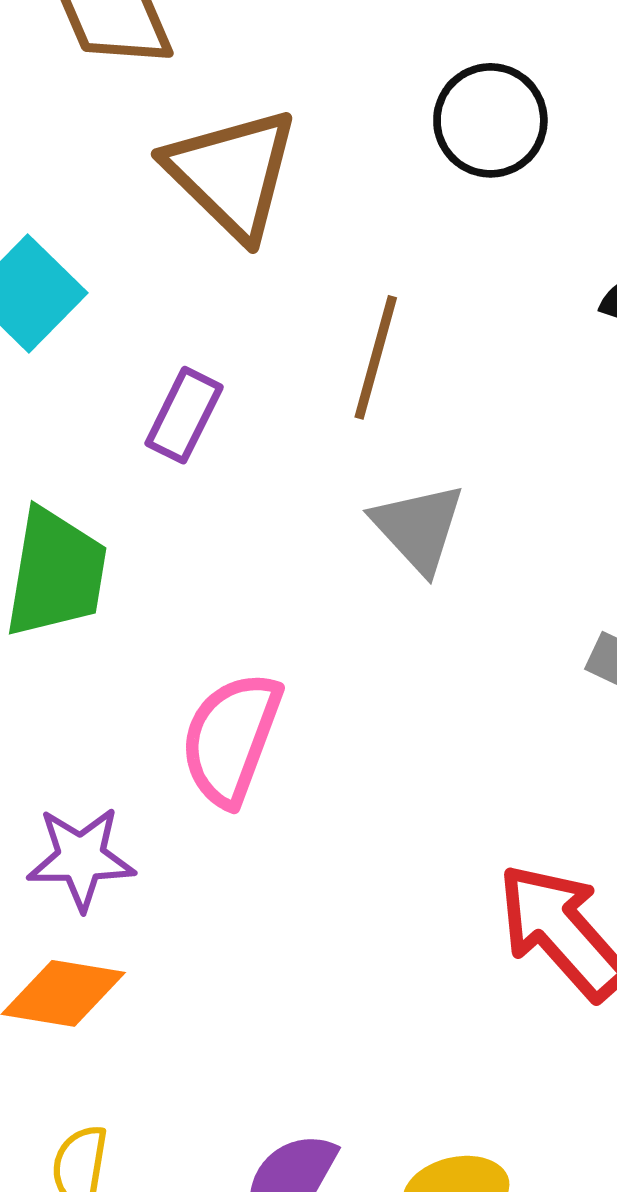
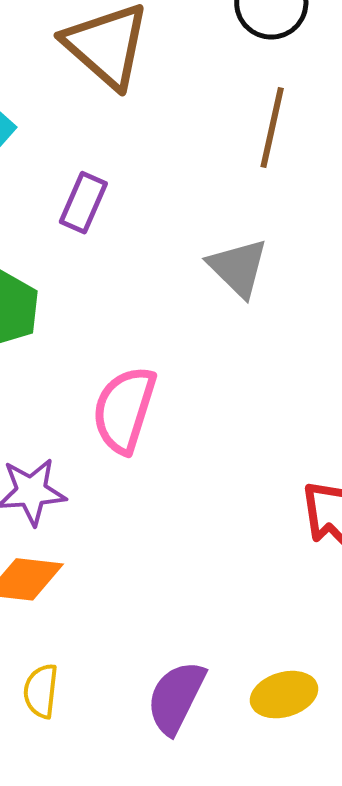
brown line: (376, 357) -> (272, 128), moved

